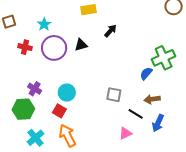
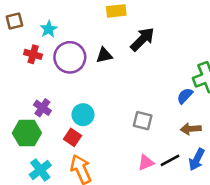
cyan star: (44, 24) -> (49, 29), moved
black arrow: (110, 31) -> (142, 39), size x1.5
black line: (136, 114) -> (170, 160), moved, turned -63
pink triangle: (125, 133) -> (146, 163), moved

